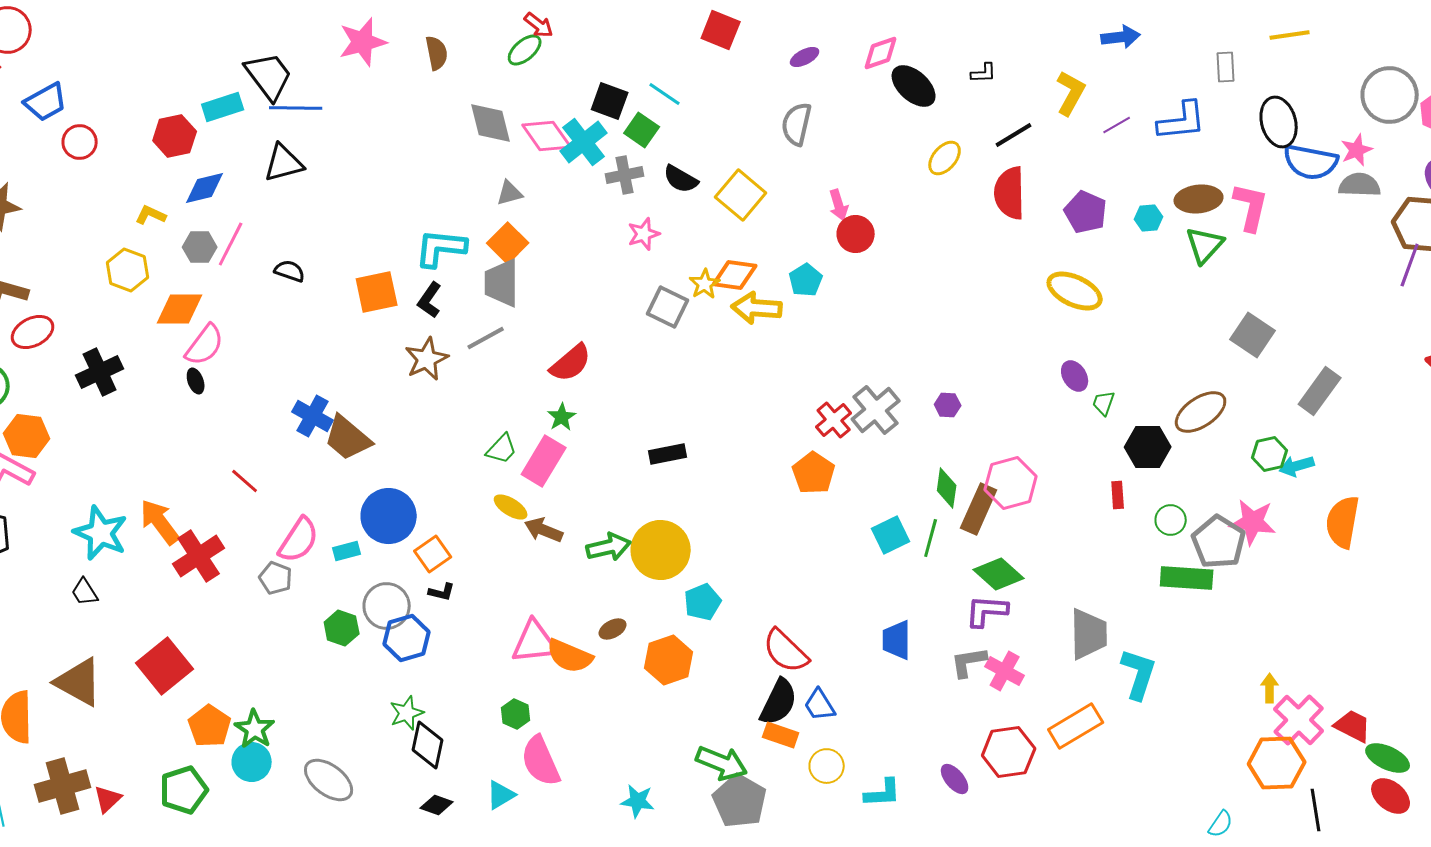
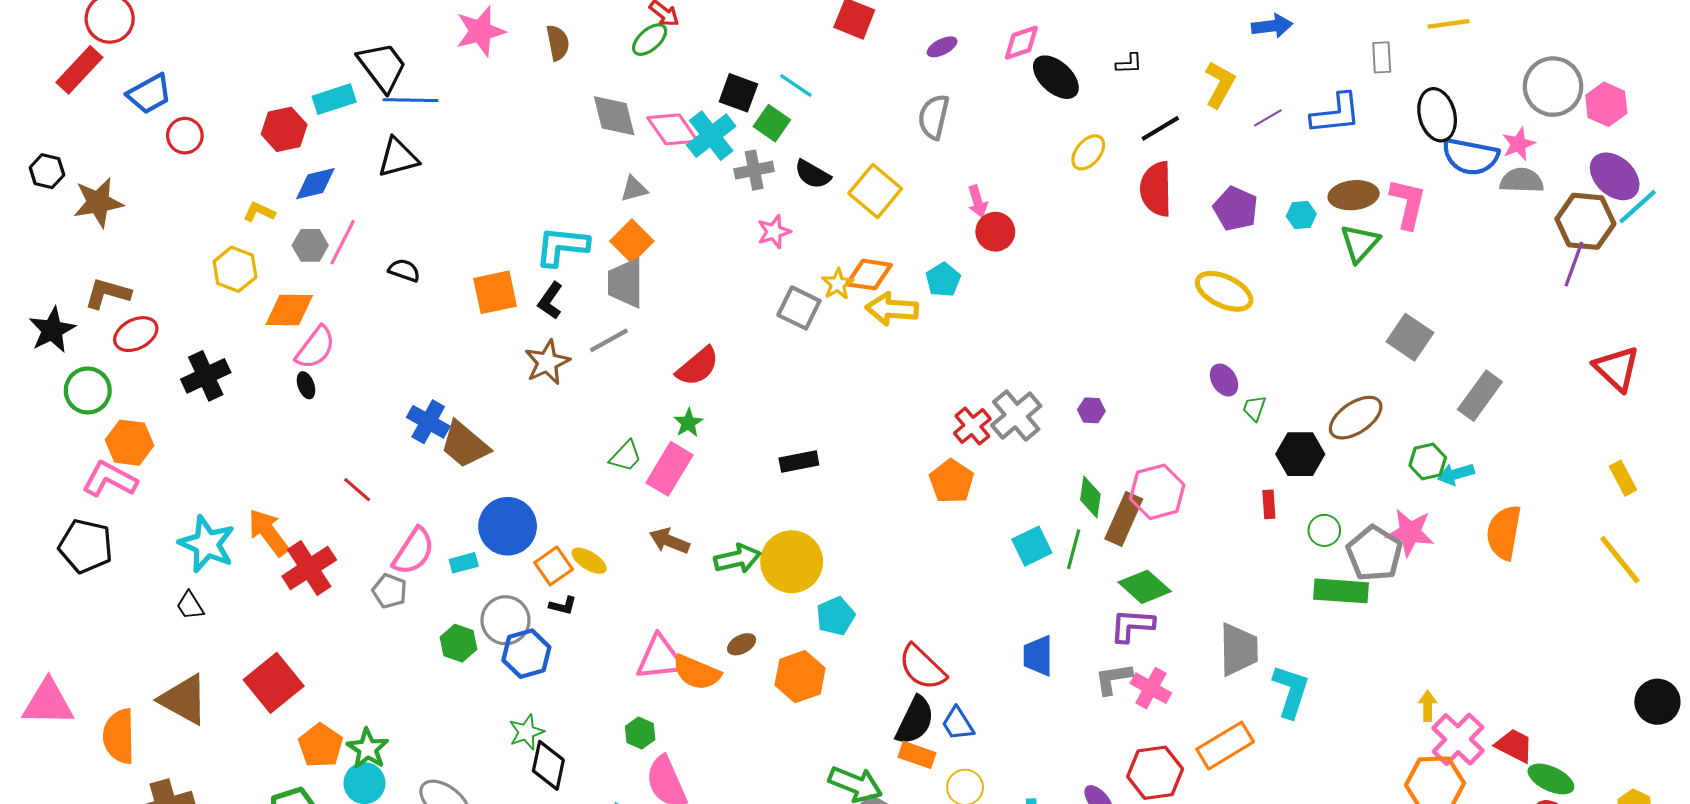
yellow ellipse: (511, 507) -> (589, 561), moved

